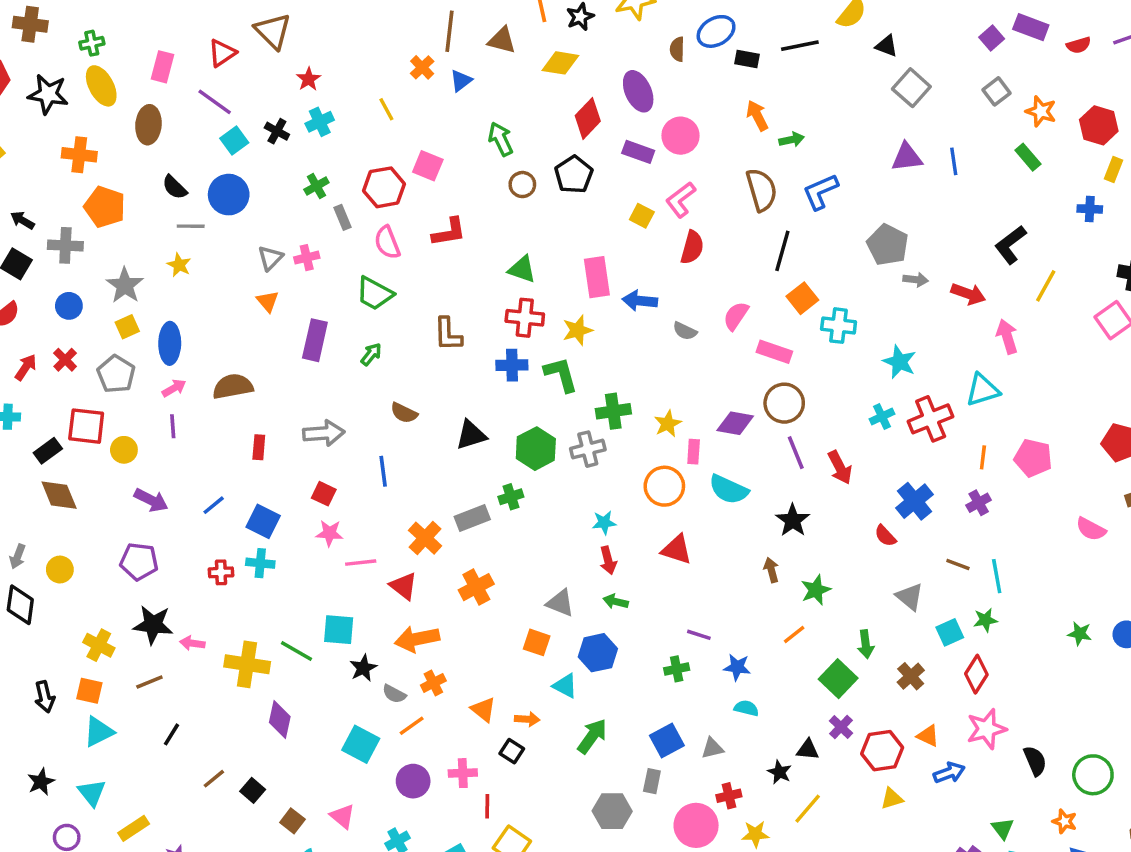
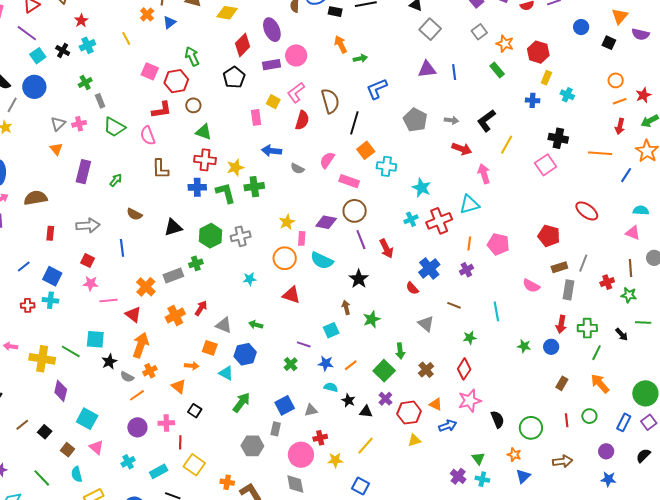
purple rectangle: (638, 152) -> (272, 65), turned -30
brown circle: (522, 185) -> (193, 105), moved
red hexagon: (384, 187) -> (176, 81), moved
brown semicircle: (762, 190) -> (330, 101), moved
gray line: (191, 226) -> (12, 105), turned -63
pink semicircle: (387, 243) -> (148, 136), moved
pink rectangle: (597, 277) -> (256, 117), moved, size x0.7
gray arrow: (916, 280) -> (451, 120), moved
green trapezoid: (375, 293) -> (114, 127), moved
green cross: (613, 411) -> (254, 187), moved
red arrow: (608, 560) -> (201, 308), moved, turned -133
cyan line: (997, 576) -> (496, 311), moved
cyan square: (950, 632) -> (331, 330), moved
orange line: (794, 634) -> (351, 365), moved
orange arrow: (417, 639) -> (141, 345), turned 120
green cross: (677, 669) -> (291, 364), turned -32
orange arrow: (527, 719) -> (192, 366), moved
cyan square: (361, 744) -> (87, 419), moved
black star: (780, 772) -> (348, 400), moved

